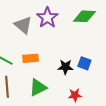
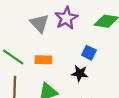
blue square: (84, 63) -> (89, 53), moved

